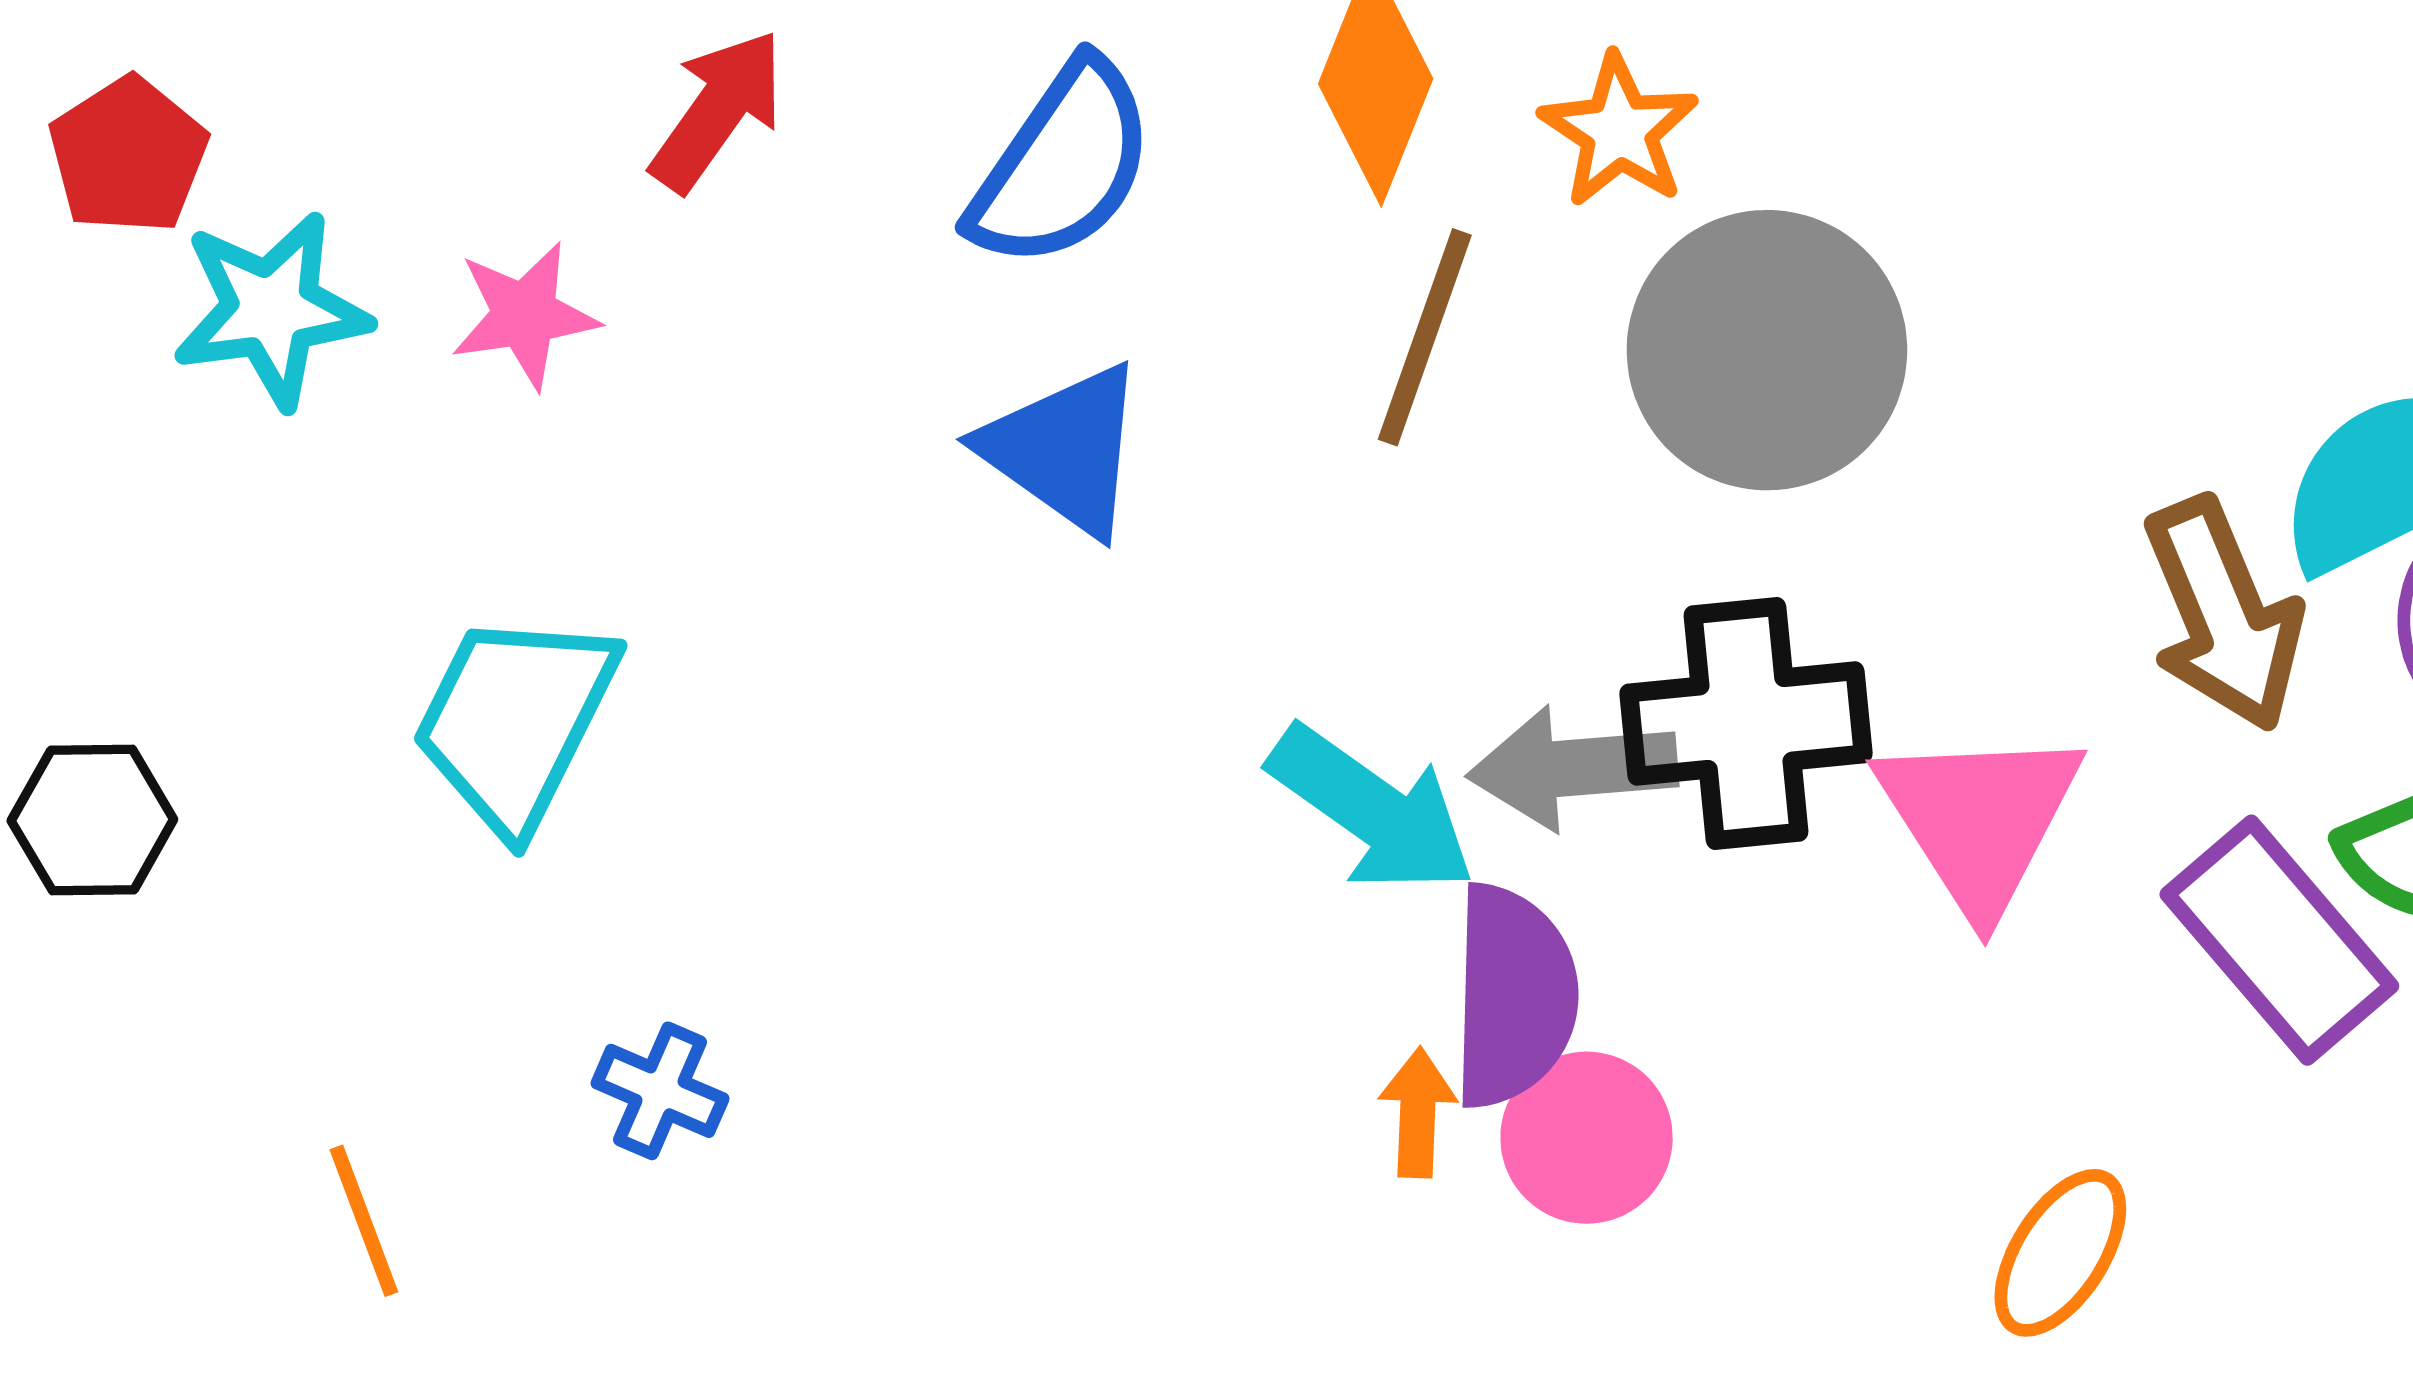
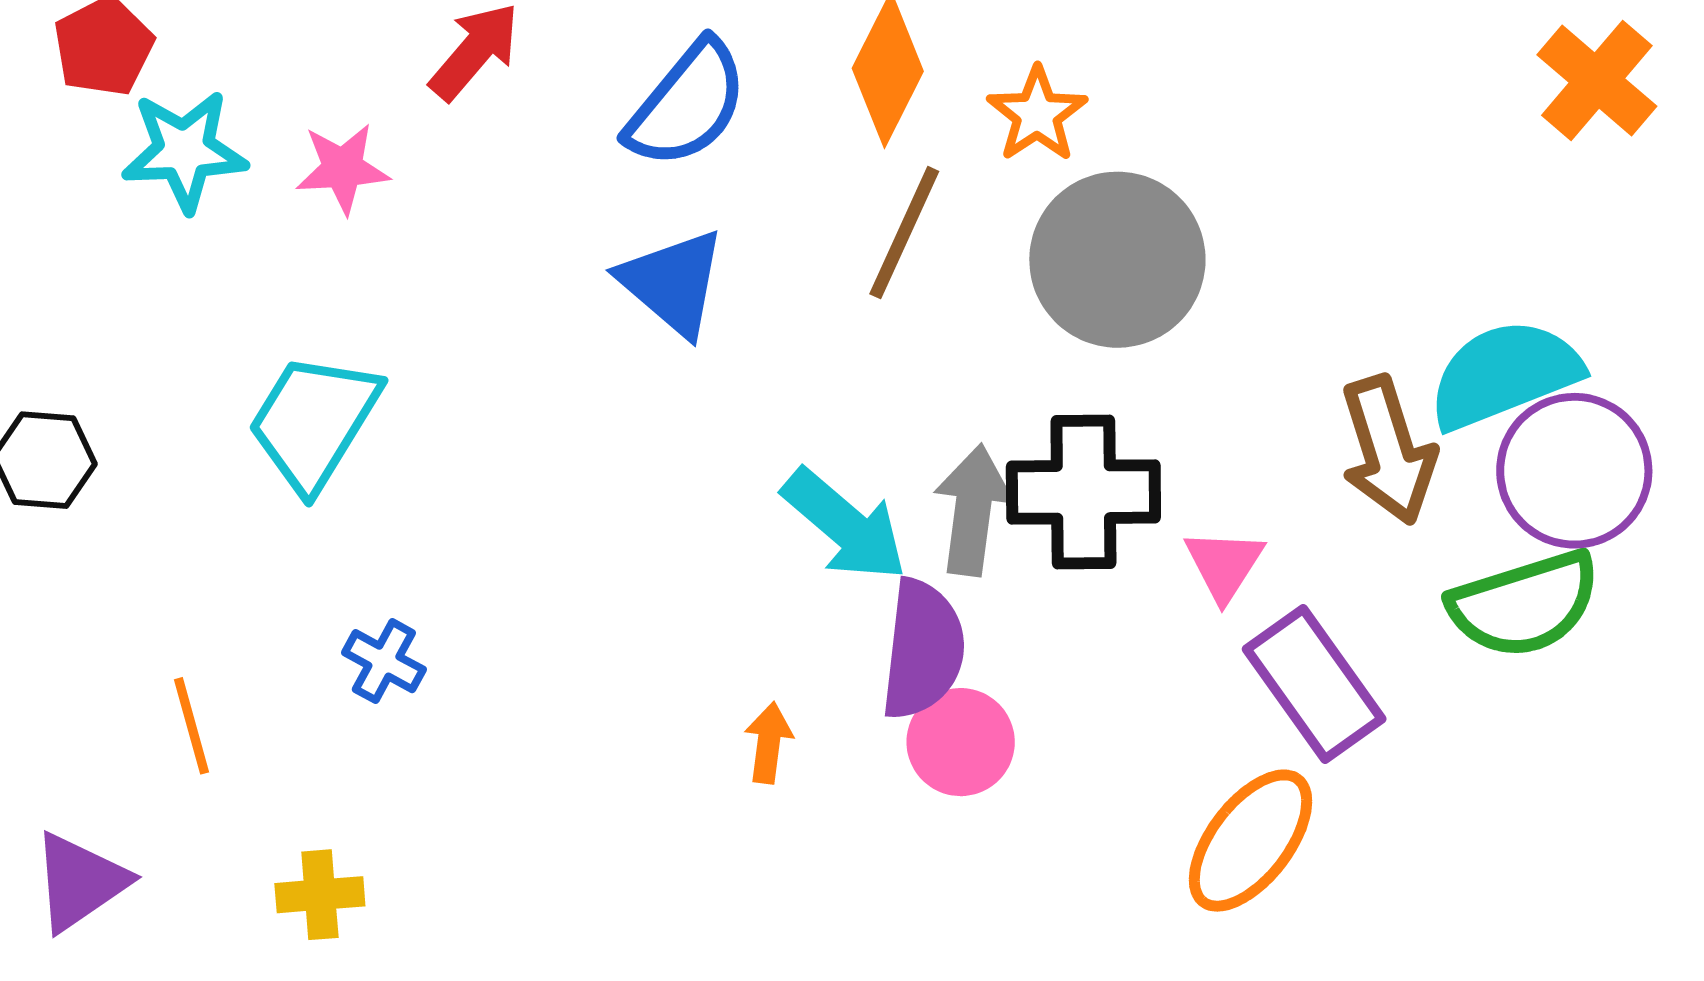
gray arrow: (1573, 768) -> (973, 510), turned 97
pink triangle: (1979, 819) -> (1224, 565), size x0.6
purple rectangle: (2279, 940) -> (1314, 684), moved
orange arrow: (1418, 1113) -> (769, 743), moved
orange ellipse: (2060, 1253) -> (1250, 841), size x1.4

